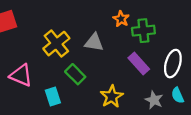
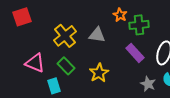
green rectangle: (75, 74) -> (66, 66), moved
cyan rectangle: (53, 97) -> (54, 86), moved
yellow star: (112, 97) -> (99, 73), moved

